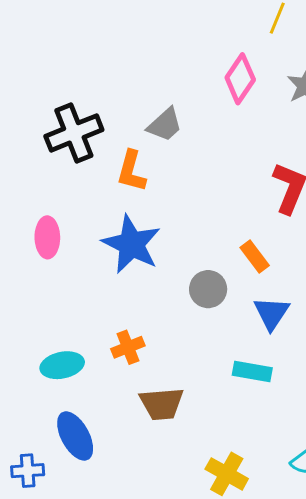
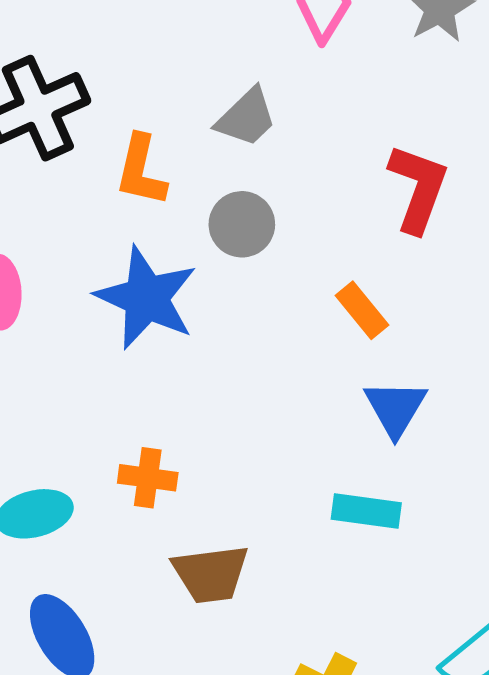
gray trapezoid: (165, 125) -> (246, 117), moved
gray circle: (208, 289) -> (242, 224), moved
orange cross: (128, 347) -> (148, 478), turned 32

